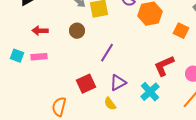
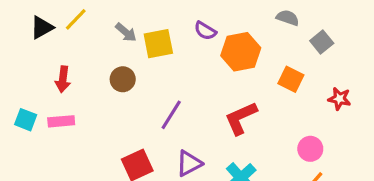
red arrow: (40, 31) -> (63, 79), turned -84
red L-shape: (164, 66) -> (241, 118), moved

